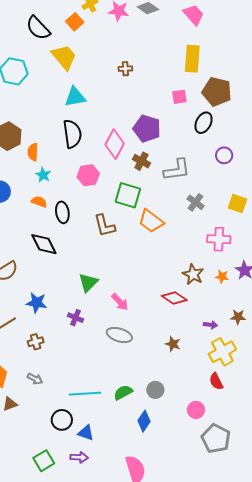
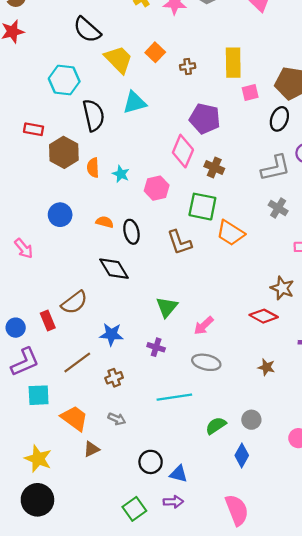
orange square: (75, 22) -> (155, 52), moved
yellow rectangle: (192, 59) -> (233, 63), moved
purple pentagon: (147, 128) -> (205, 119), moved
black semicircle: (72, 134) -> (94, 115), moved
gray L-shape: (177, 170) -> (275, 168), moved
cyan star: (43, 175) -> (121, 174), moved
pink arrow: (120, 302) -> (204, 326), turned 96
cyan line: (85, 394) -> (174, 397), moved

